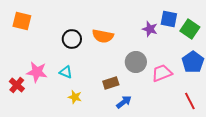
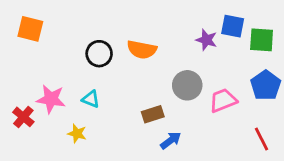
green square: (190, 29) -> (262, 40), turned -30
yellow star: (75, 97) -> (77, 134), moved

